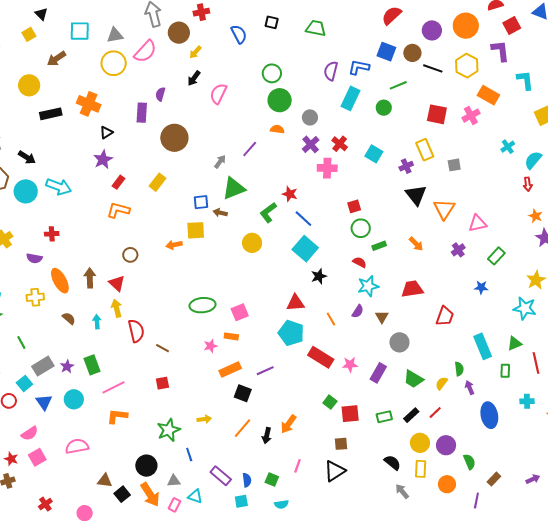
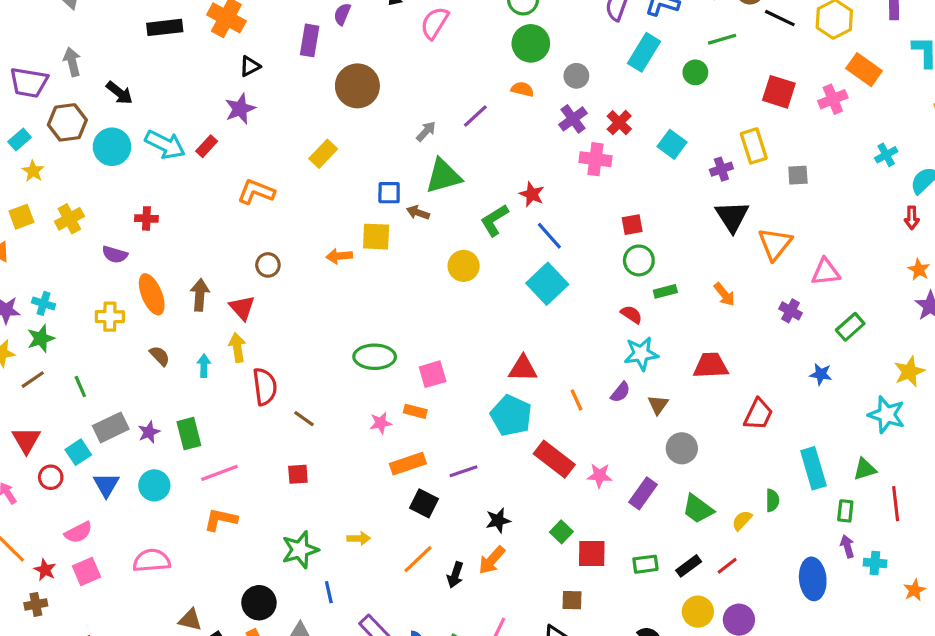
red rectangle: (118, 182) -> (207, 146), moved
purple cross: (458, 250) -> (790, 311), turned -32
black star: (319, 276) -> (498, 520), moved
purple arrow: (470, 388) -> (847, 546), moved

